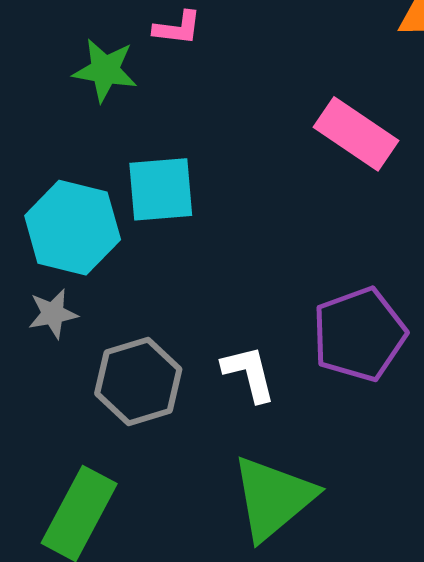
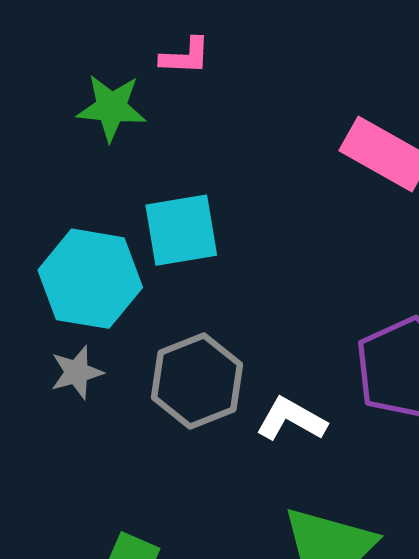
white L-shape: (249, 373) -> (291, 419), turned -42
gray hexagon: (138, 381) -> (197, 381), moved

